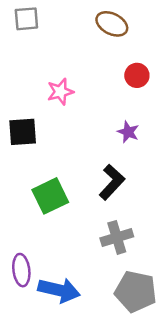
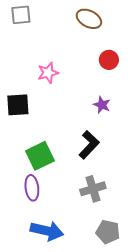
purple ellipse: (21, 270) -> (32, 188), moved
gray pentagon: (136, 291) -> (108, 232), size x0.7

